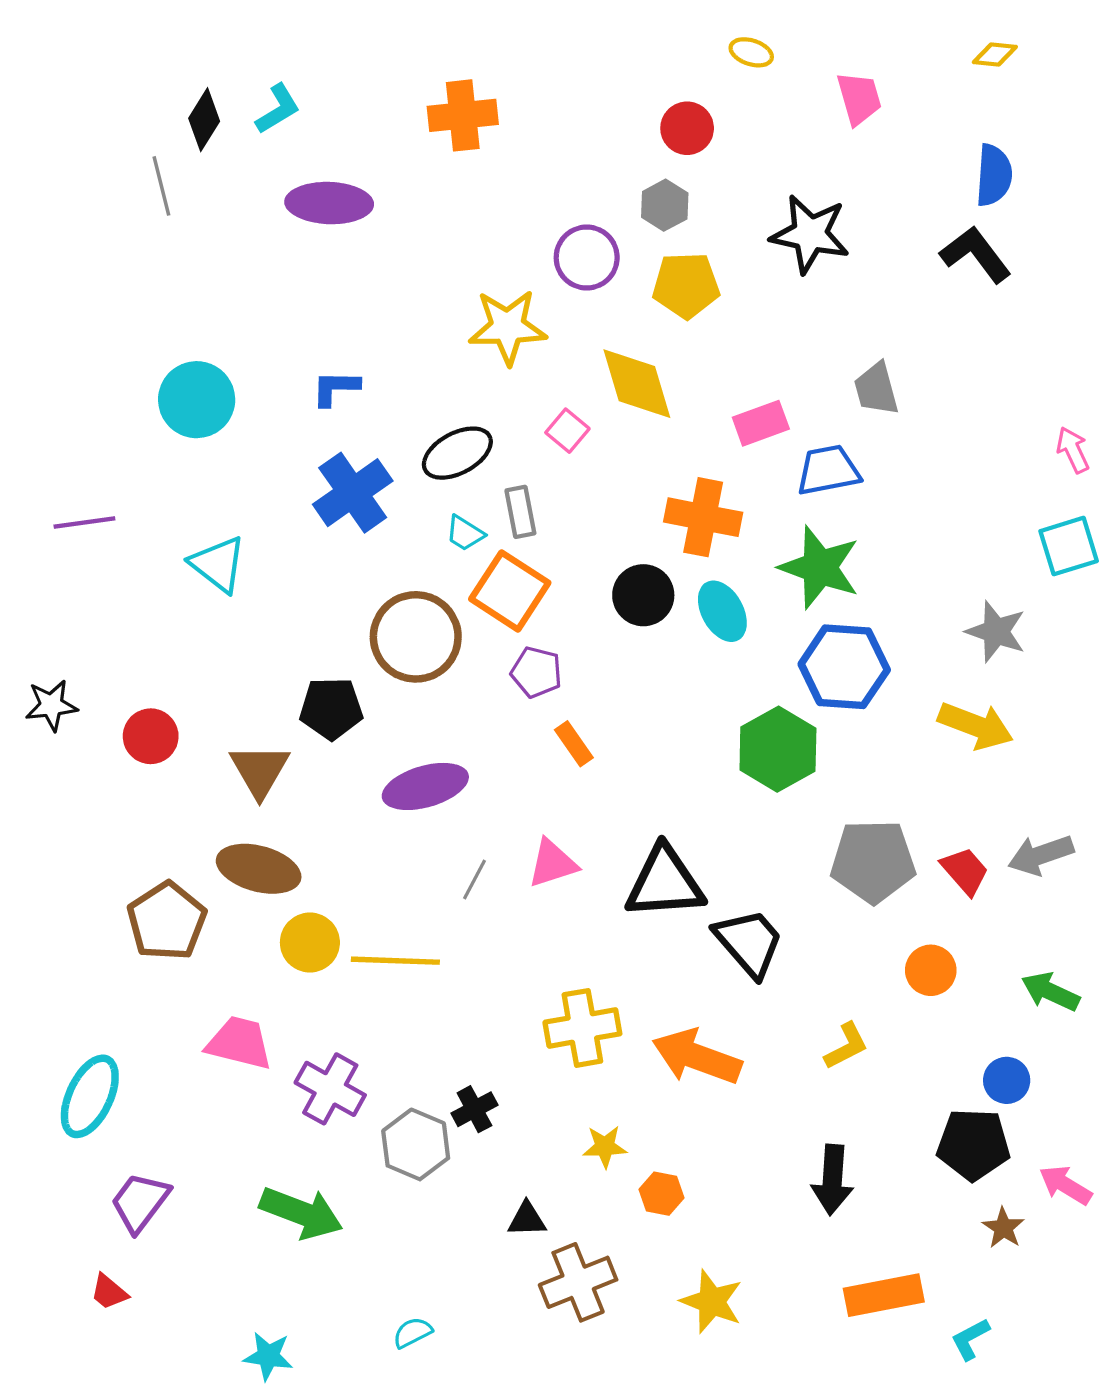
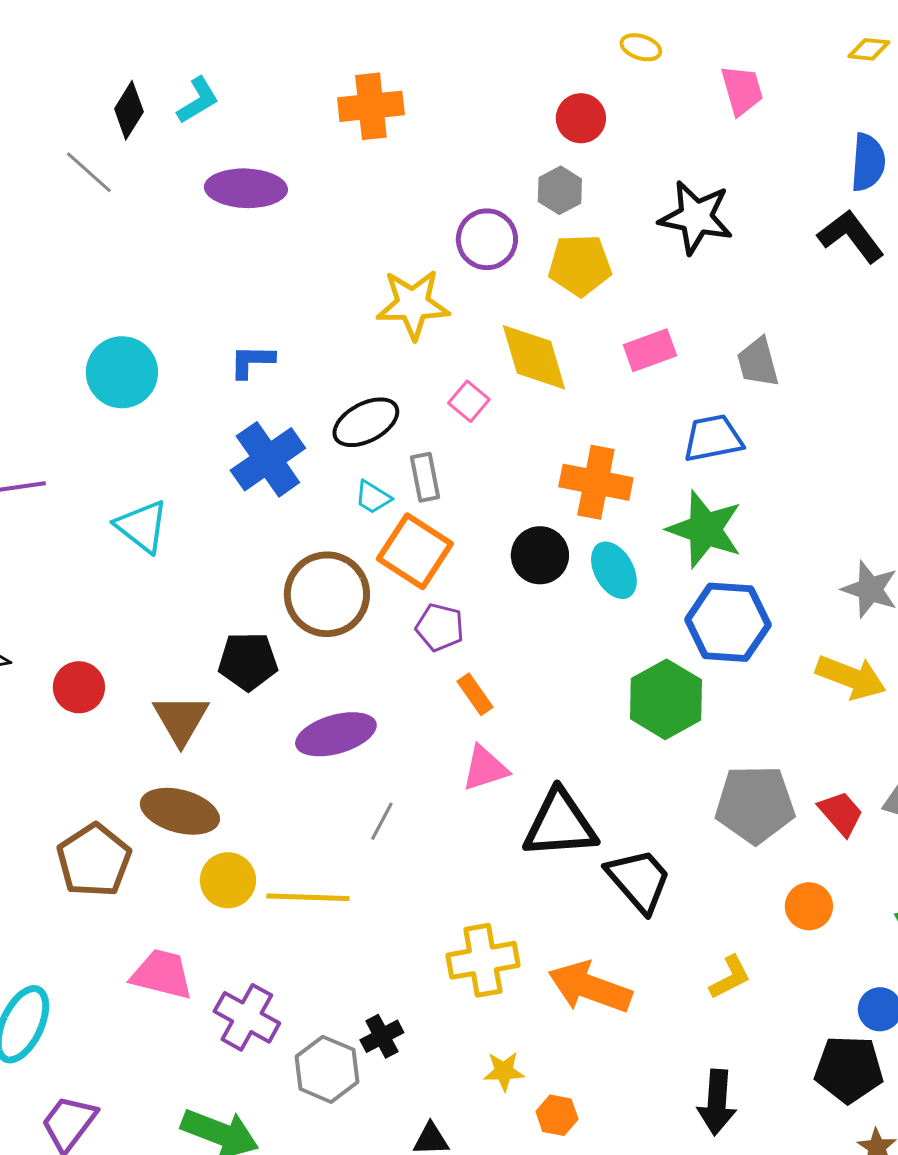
gray line: (161, 186) -> (89, 172), turned -34
pink rectangle: (761, 423) -> (650, 350), moved
pink triangle: (552, 863) -> (485, 768), moved

